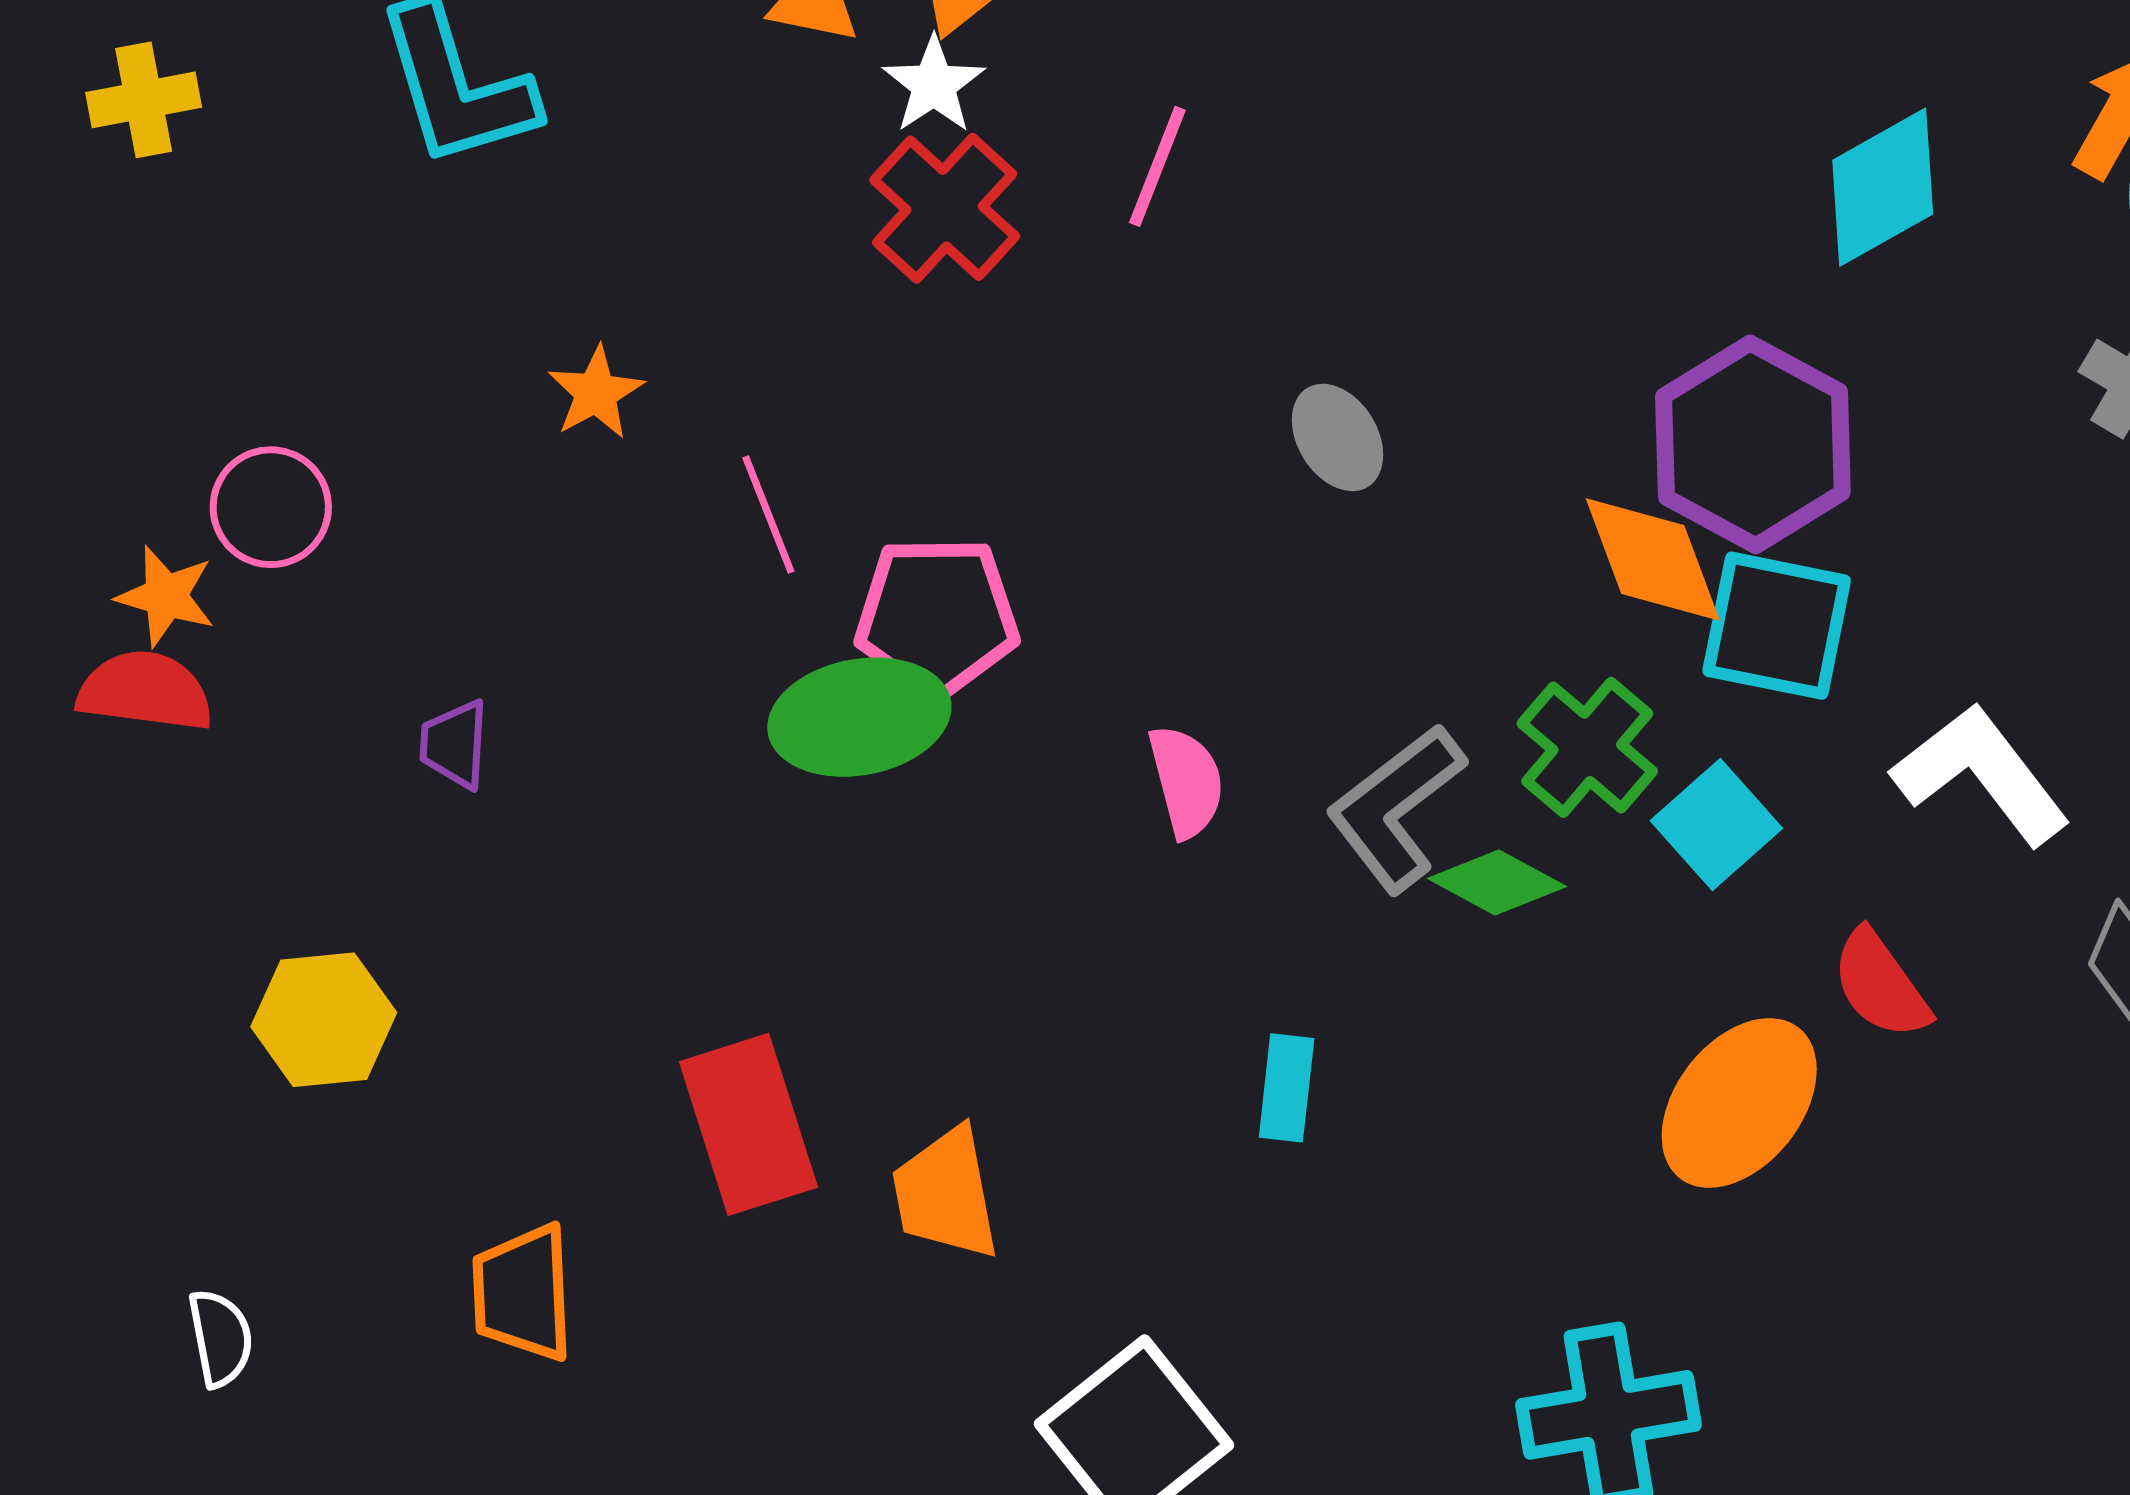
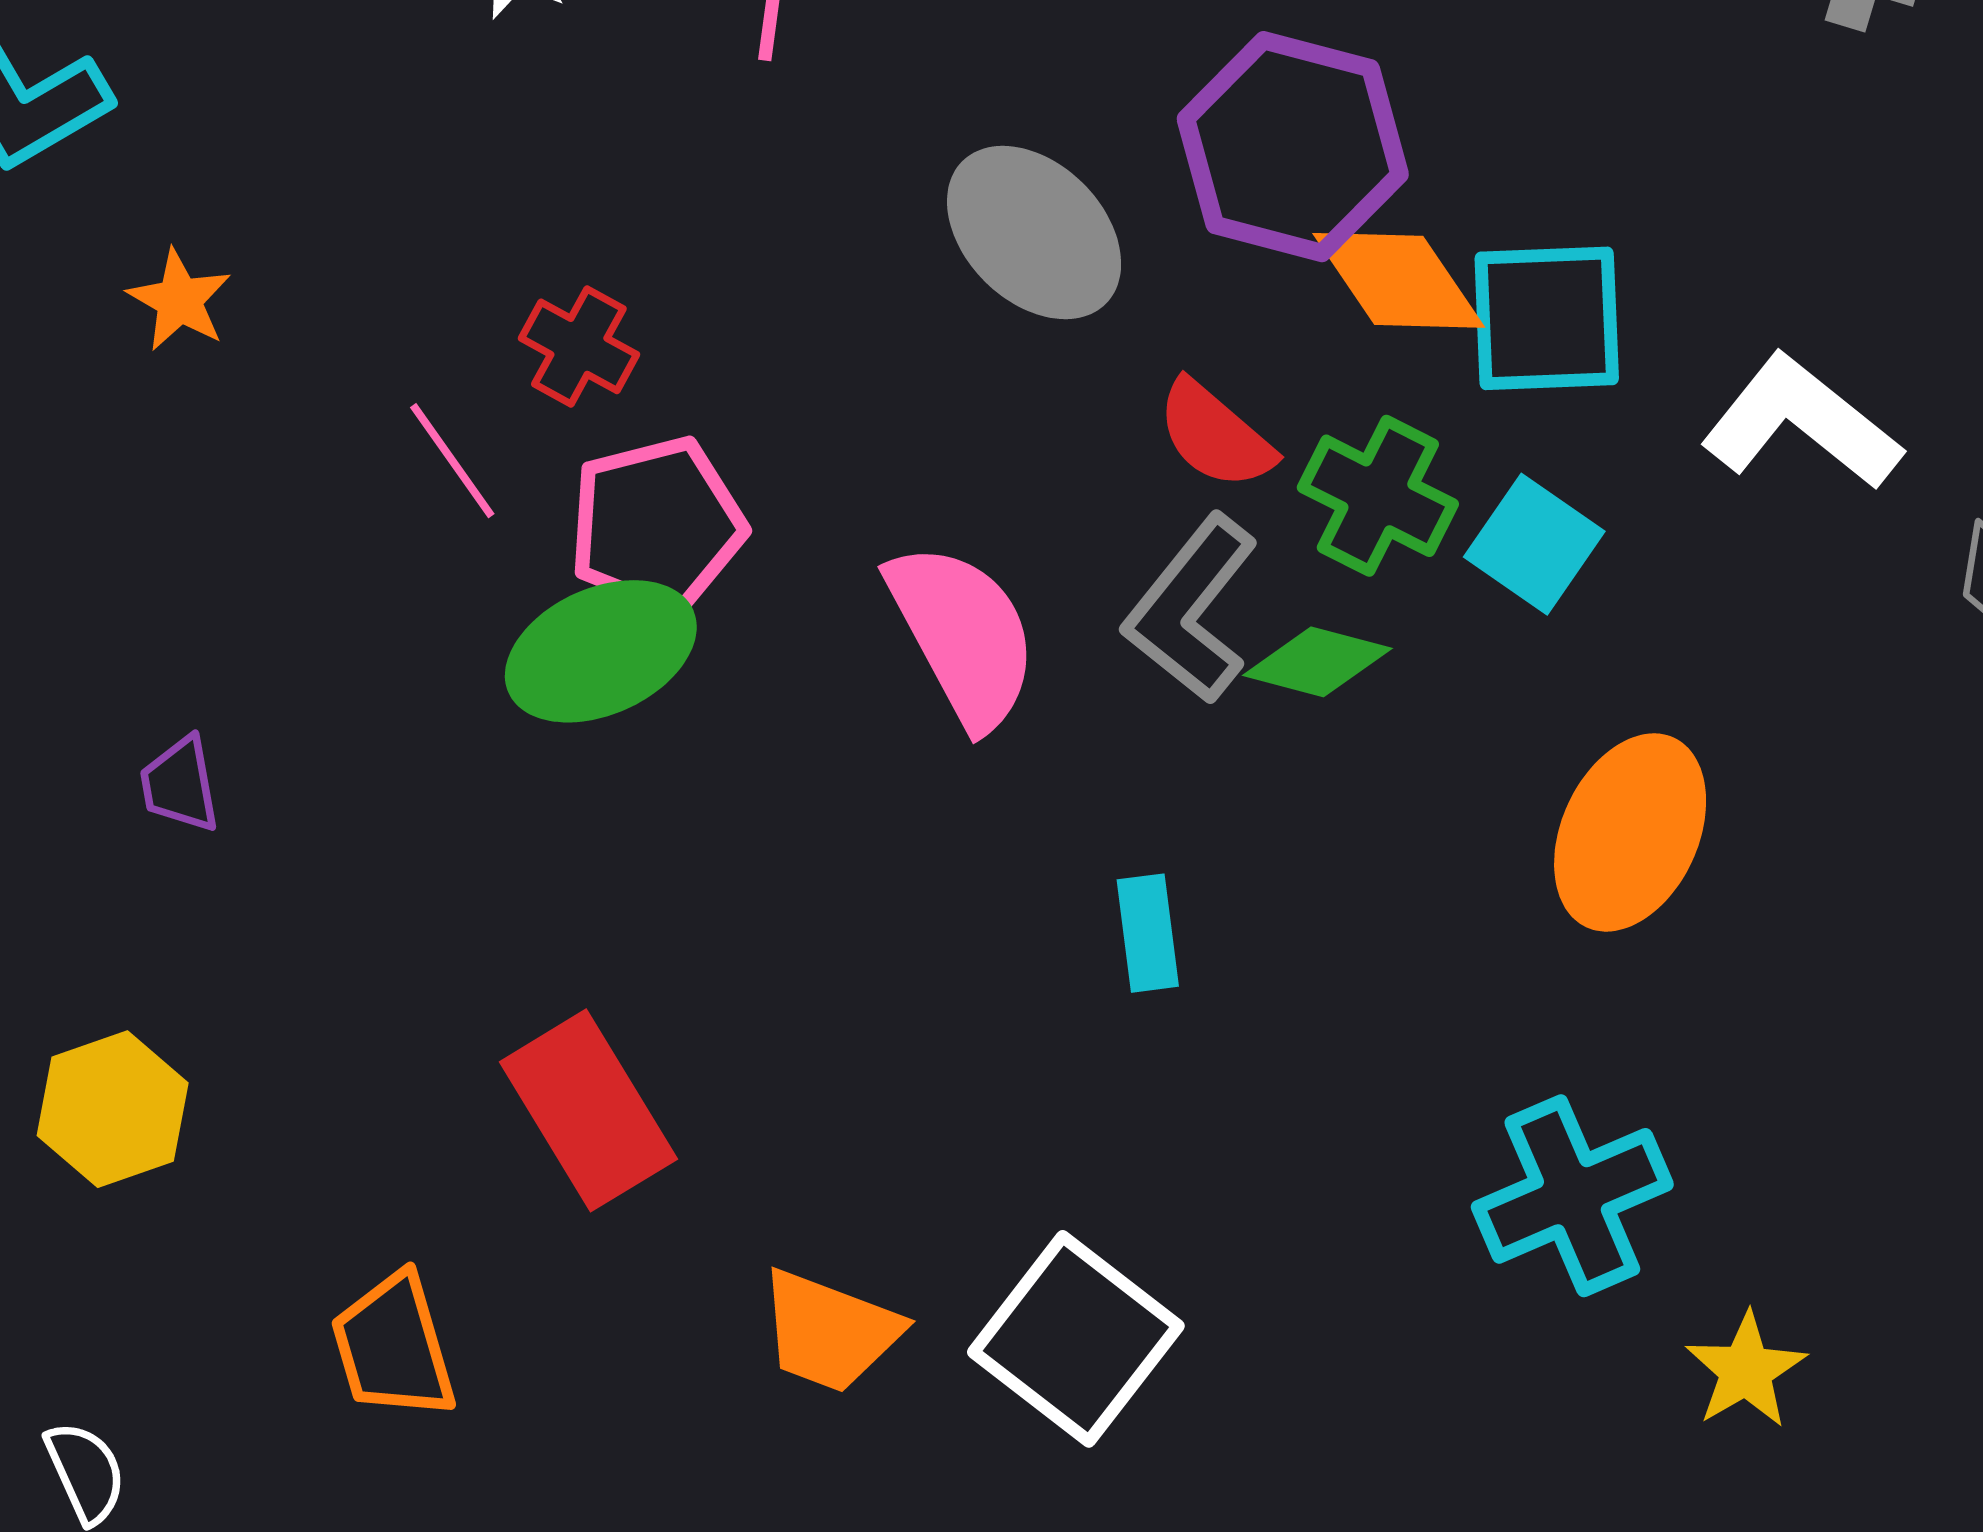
red cross: (945, 208) -> (579, 346), moved, size x0.7
orange star: (596, 393) -> (179, 300), moved
gray ellipse: (1338, 437) -> (1034, 233), size x1.6
purple hexagon: (1753, 444) -> (1293, 147), moved
pink semicircle: (1186, 781) -> (963, 635), size x1.6
red semicircle: (1880, 984) -> (1215, 435), moved
orange trapezoid: (946, 1194) -> (830, 1331), moved, turned -45

